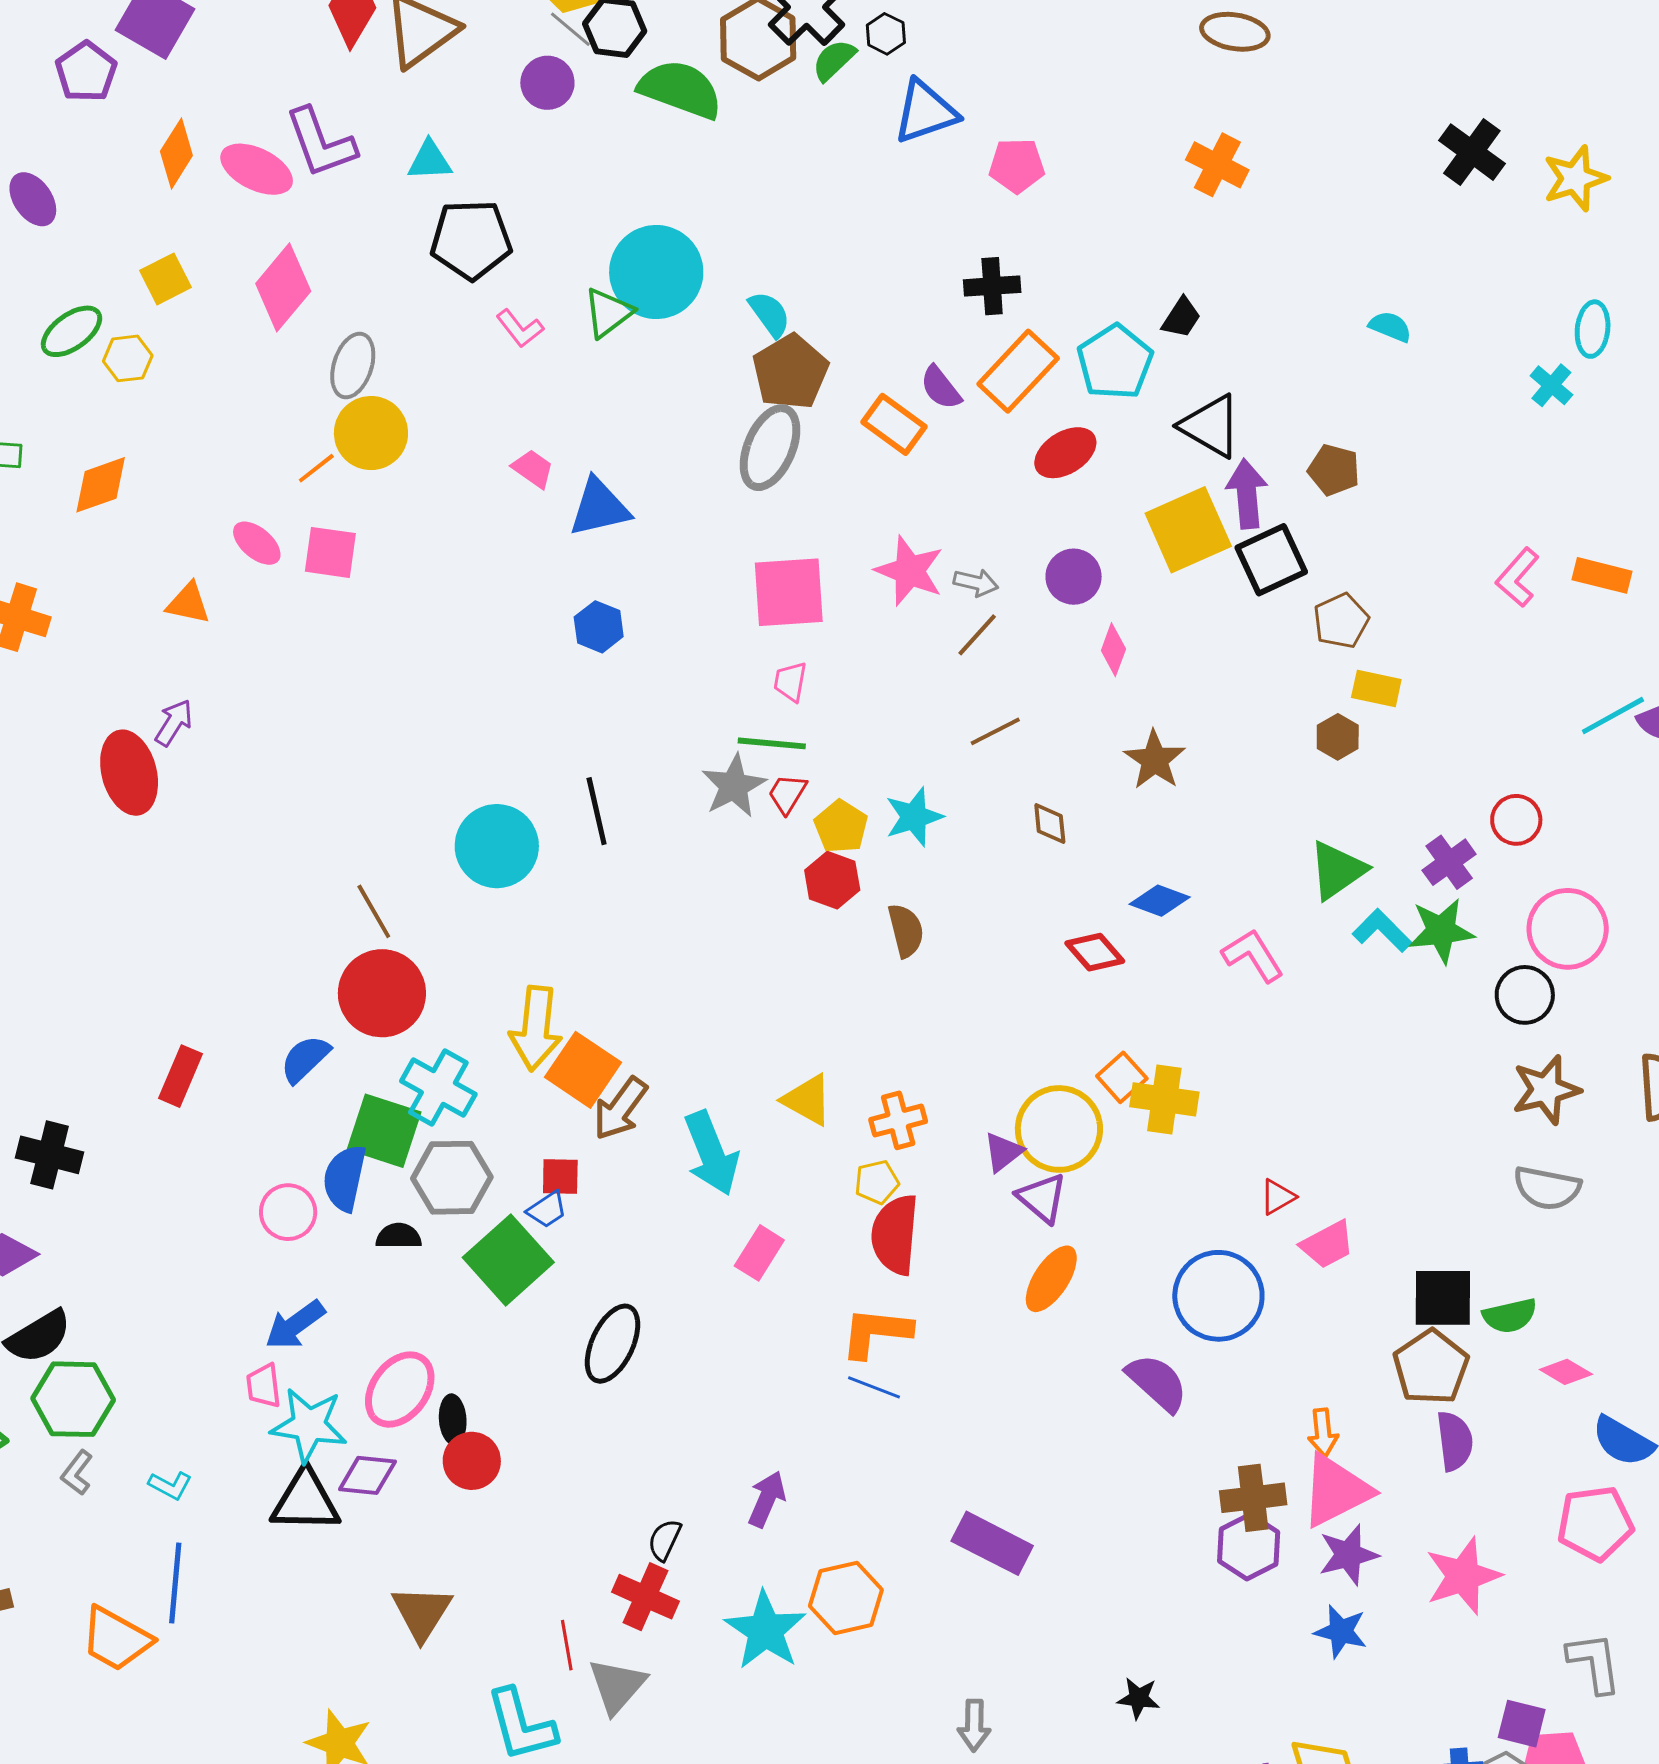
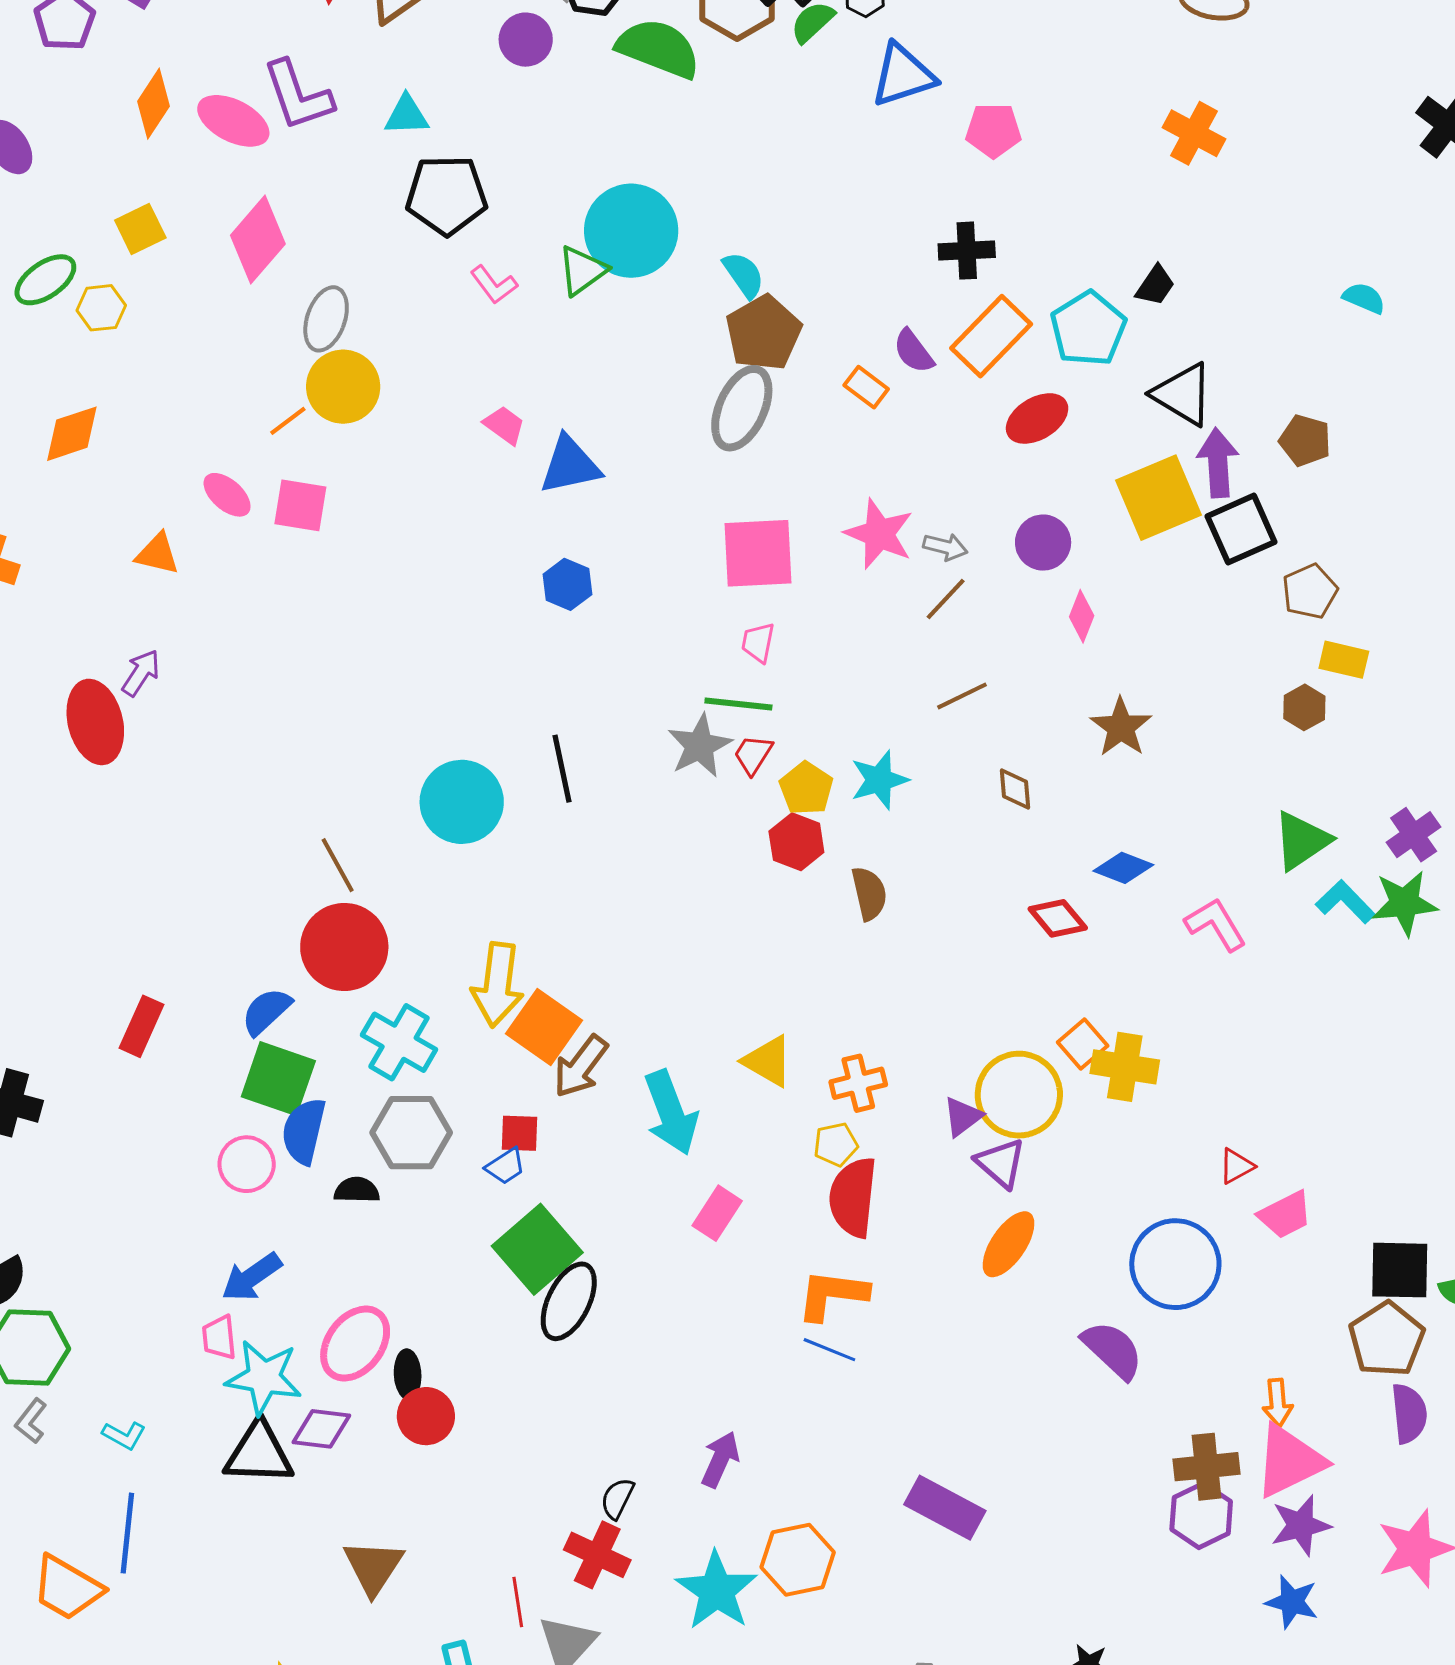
orange rectangle: (894, 424) -> (866, 387), size x0.7
green square: (384, 1131) -> (278, 1079), moved
green square: (508, 1260) -> (537, 1249), moved

